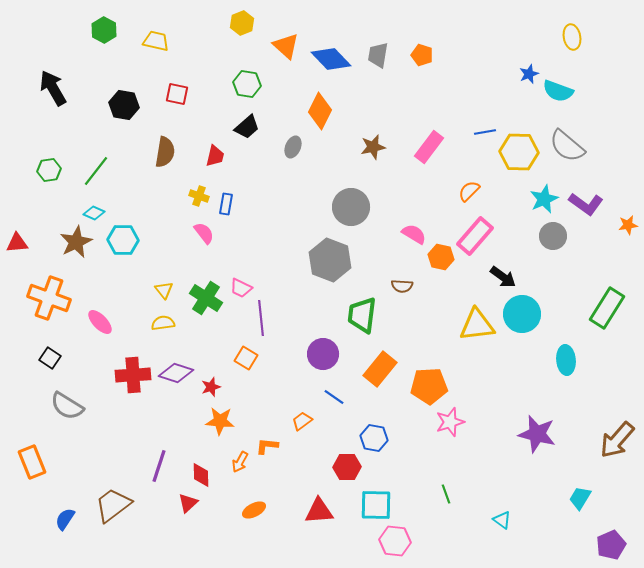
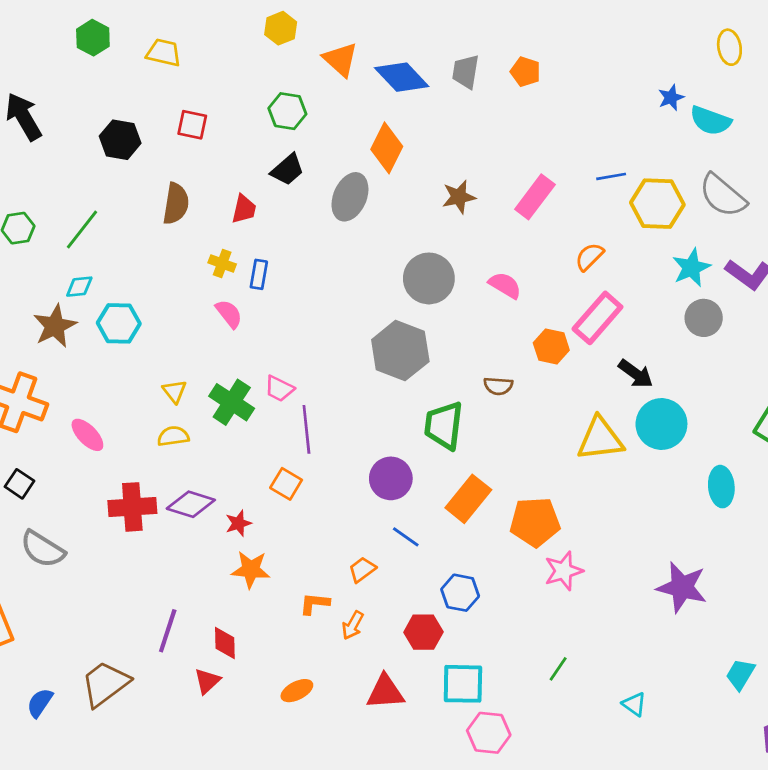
gray ellipse: (293, 147) -> (350, 197), size x1.6
cyan diamond: (94, 213) -> (79, 287), turned -30
pink semicircle: (414, 234) -> (505, 285), moved
orange arrow: (240, 462) -> (353, 625), moved
green line: (446, 494) -> (558, 669), turned 54

